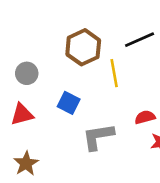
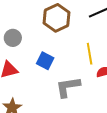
yellow line: (114, 73) -> (90, 54), moved

